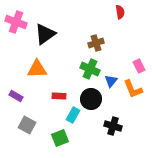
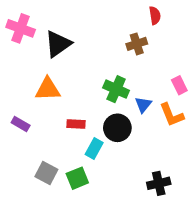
brown cross: (96, 43) -> (137, 44), moved
gray square: (27, 125) -> (46, 173), moved
black cross: (113, 126) -> (159, 183), moved, turned -30

